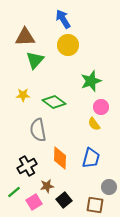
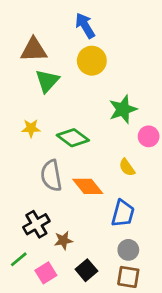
pink circle: (101, 107) -> (149, 136), moved
orange diamond: (60, 158) -> (88, 186), moved, turned -40
brown star: (47, 186) -> (63, 240), moved
gray circle: (109, 187) -> (128, 250), moved

